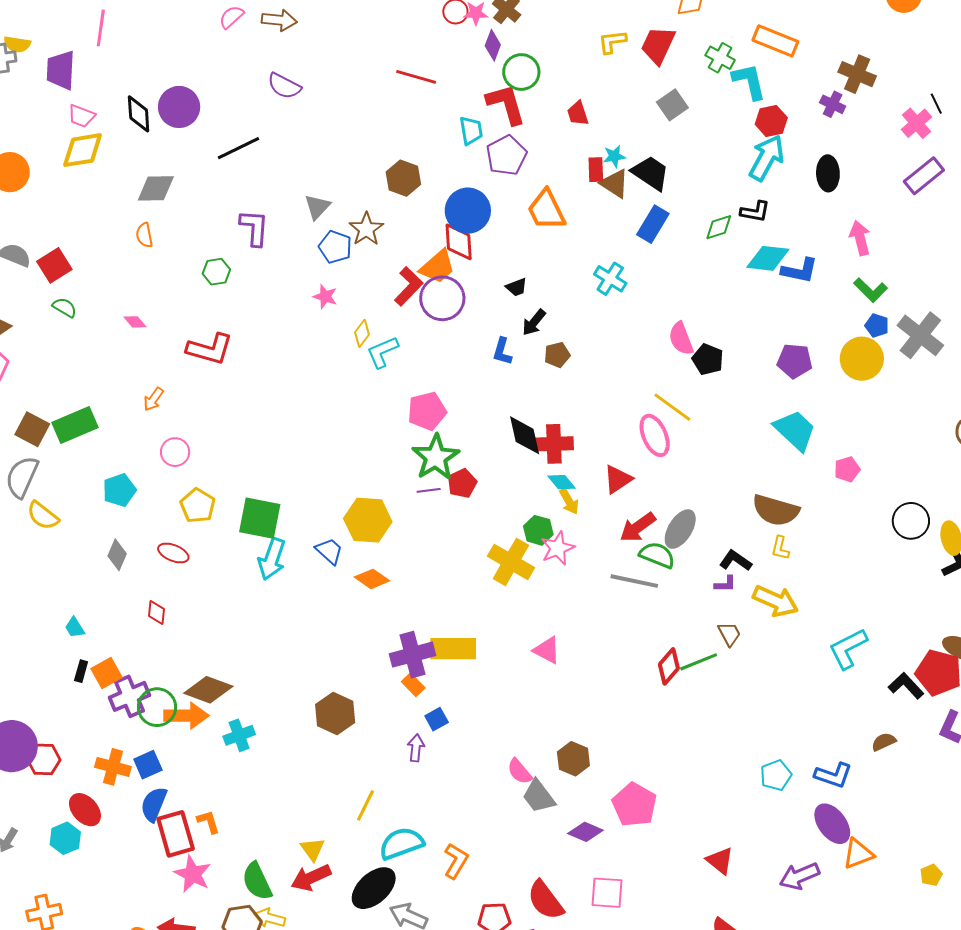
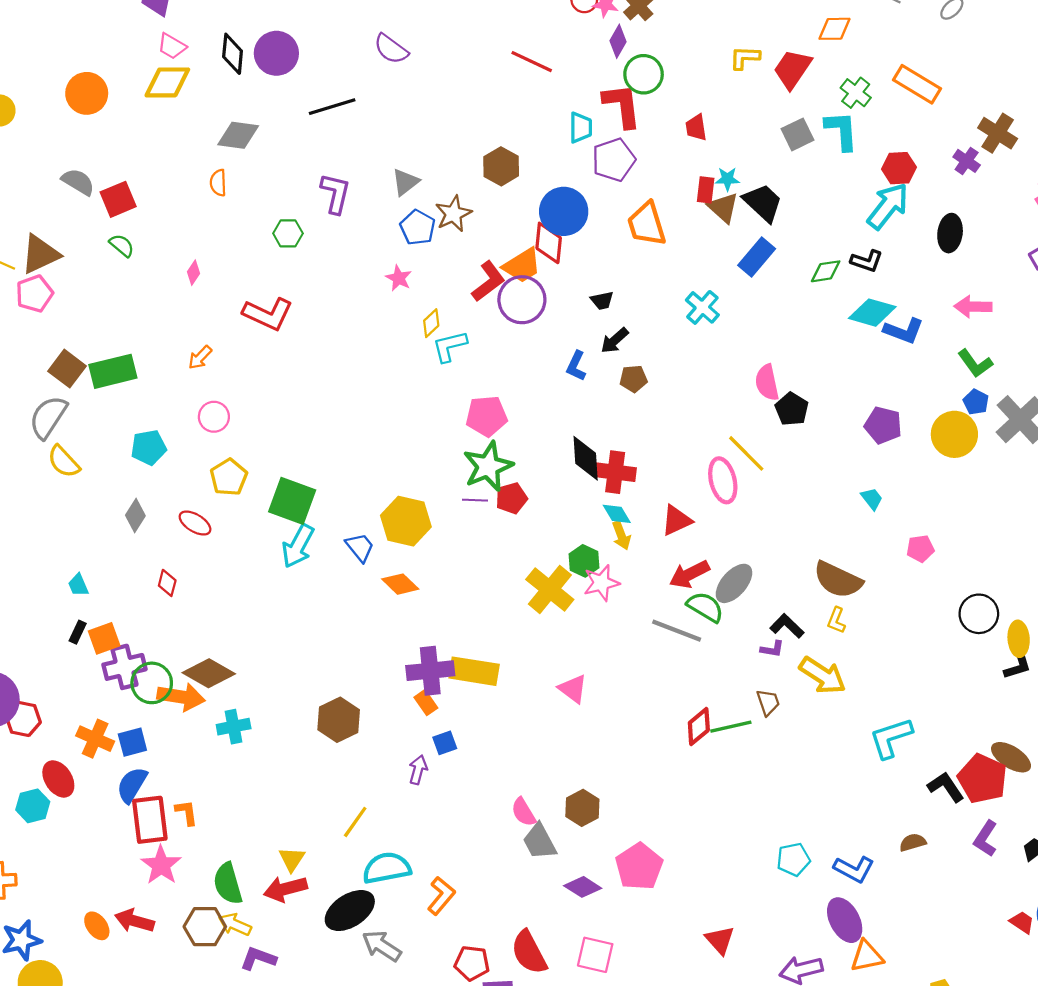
cyan L-shape: (749, 81) -> (841, 131), moved
pink arrow: (860, 238) -> (973, 307), turned -84
pink diamond: (135, 322) -> (193, 273), turned 65
cyan trapezoid: (795, 430) -> (872, 499), size x0.5

